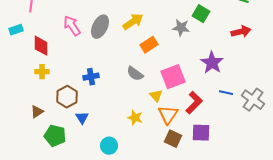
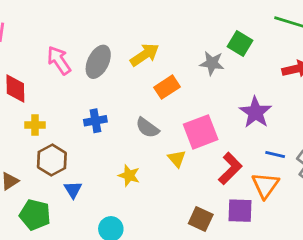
yellow cross: (42, 72) -> (35, 125), moved
blue cross: (91, 77) -> (95, 121), moved
orange triangle: (168, 115) -> (265, 185), moved
yellow star: (135, 118) -> (129, 176), moved

